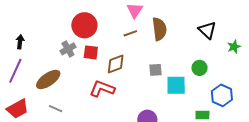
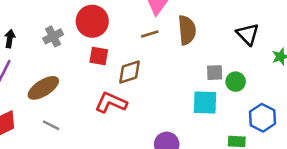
gray cross: (68, 49) -> (53, 36), moved
gray square: (155, 70) -> (215, 73), moved

